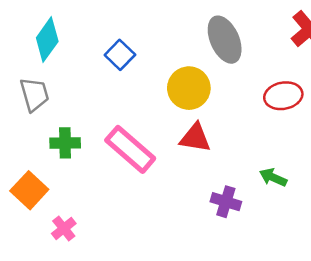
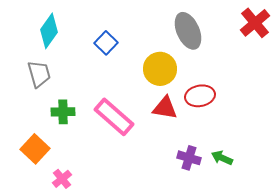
red ellipse: (283, 96) -> (200, 96), moved
green arrow: (273, 177) -> (222, 158), moved

